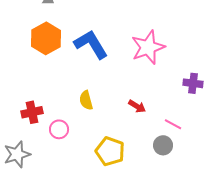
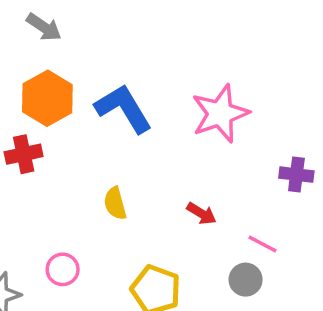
red cross: (32, 112) -> (24, 154), moved
pink circle: (59, 129) -> (63, 269), moved

